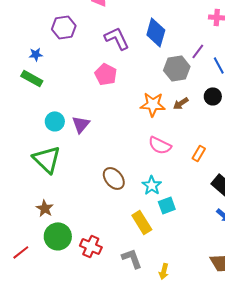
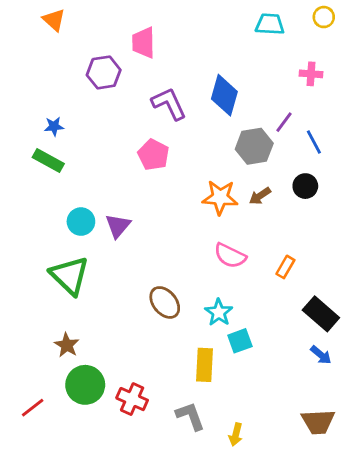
purple hexagon: (64, 27) -> (104, 72), moved
yellow rectangle: (142, 222) -> (204, 365), turned 35

